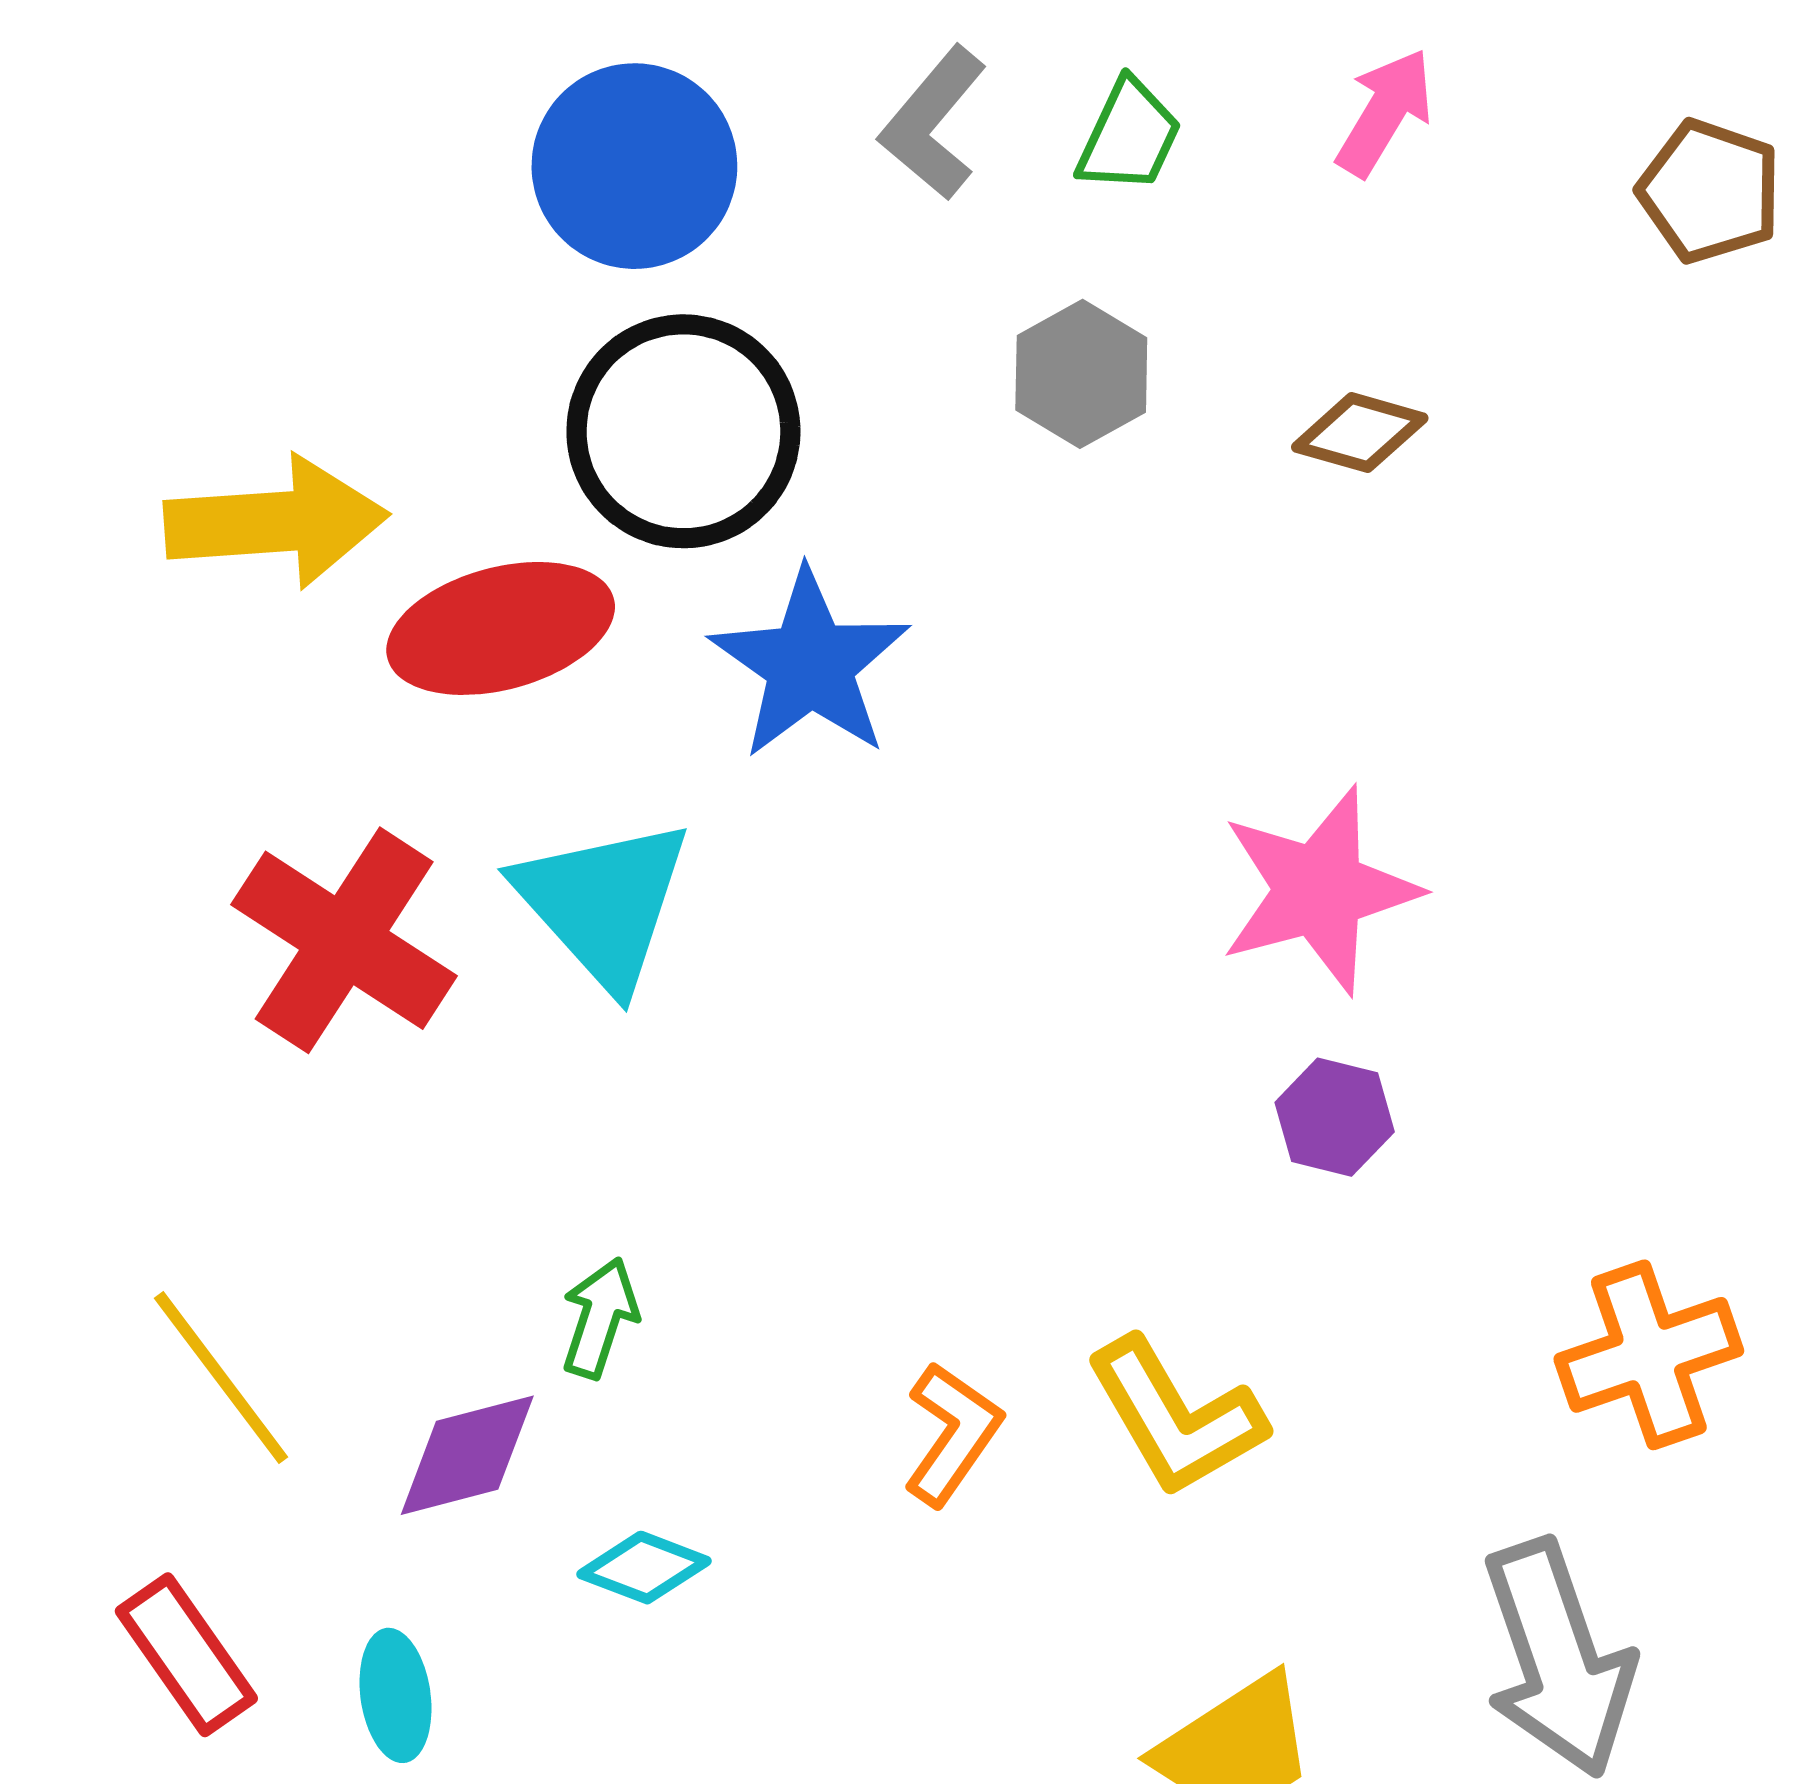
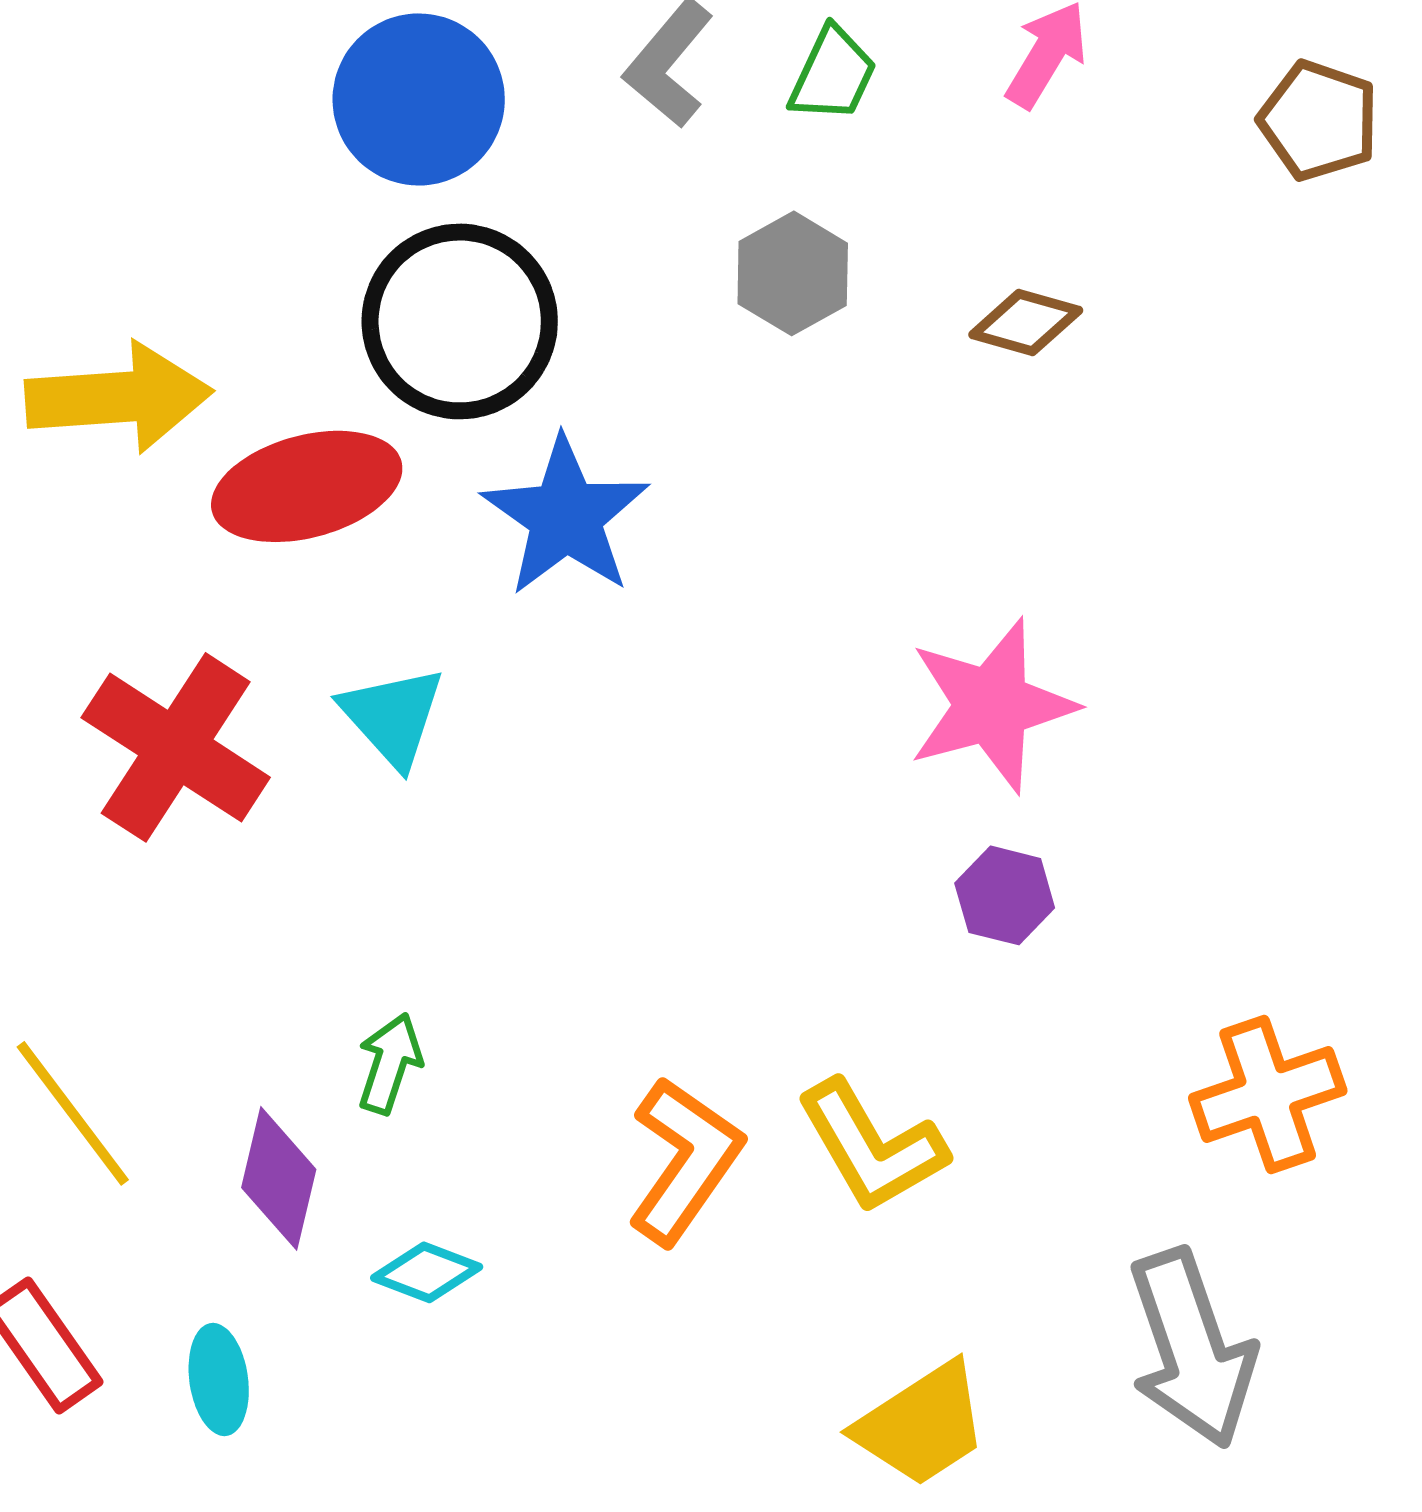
cyan triangle: (603, 903) -> (393, 716), size x0.7
orange L-shape: (952, 1434) -> (685, 1160), size x1.4
purple diamond: (467, 1455) -> (279, 1178), turned -62

